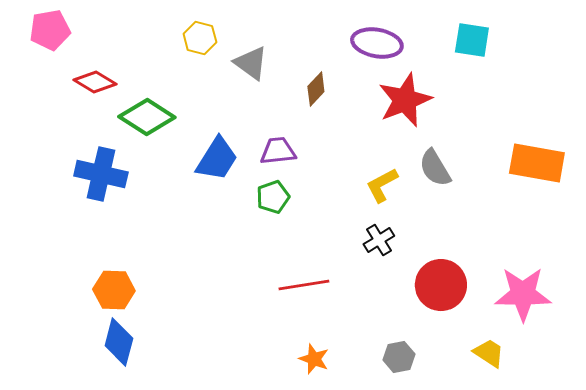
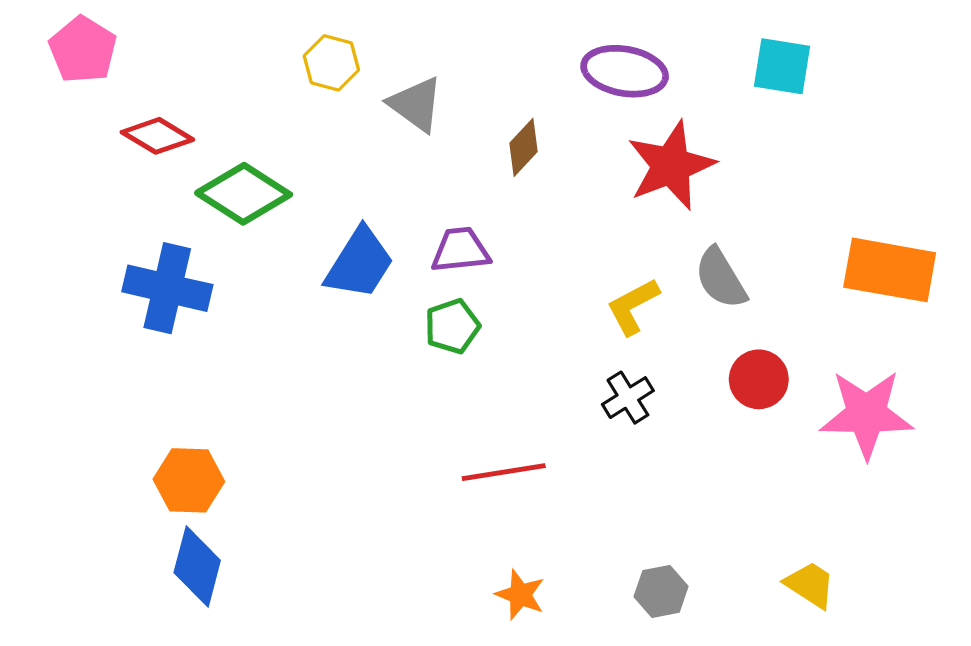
pink pentagon: (50, 30) -> (83, 50), turned -30
red circle: (441, 285) -> (759, 379), moved, size x0.7
pink star: (523, 294) -> (866, 414), moved

